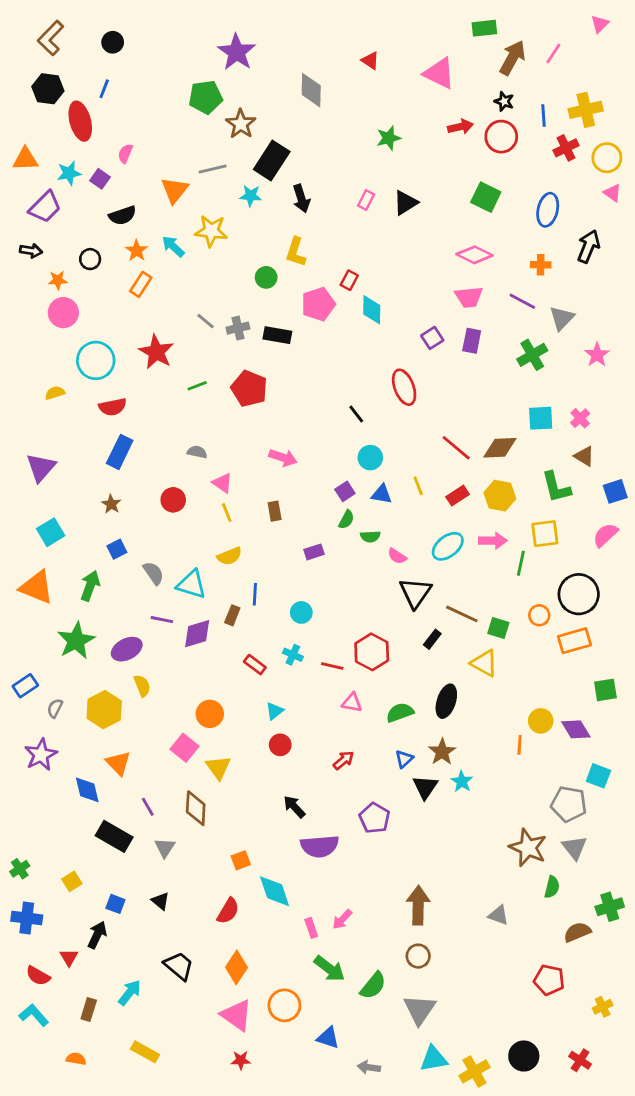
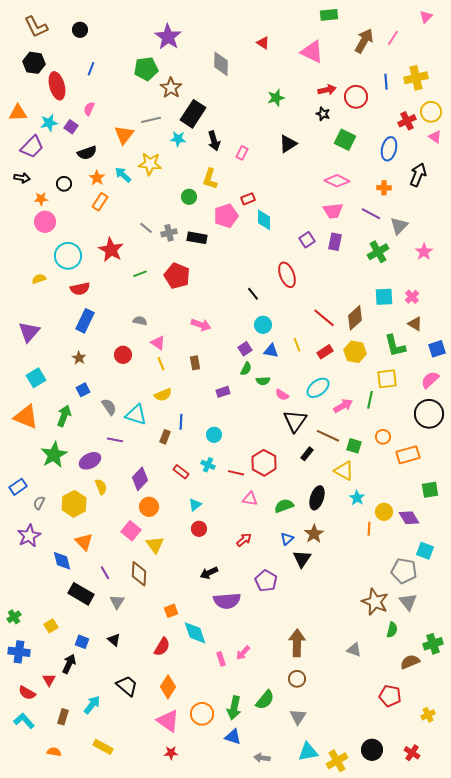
green rectangle: (484, 28) -> (329, 15), moved
brown L-shape: (51, 38) -> (36, 27), turned -70
blue line: (104, 89) -> (91, 69), moved
black star: (504, 101) -> (323, 114), moved
red cross: (566, 148) -> (407, 121), moved
pink rectangle: (366, 200) -> (242, 153), moved
red rectangle: (349, 280) -> (248, 199), turned 40
brown diamond: (500, 448) -> (355, 318), turned -40
pink arrow: (493, 541) -> (343, 406), moved, turned -30
black circle: (579, 594) -> (429, 414), moved
purple diamond: (197, 634) -> (140, 479), moved, turned -30
cyan star: (462, 781) -> (357, 498), moved
black arrow: (294, 807) -> (209, 573), turned -72
green arrow: (329, 969) -> (234, 708), moved, turned 65
gray triangle: (420, 1010) -> (298, 717), size x0.7

